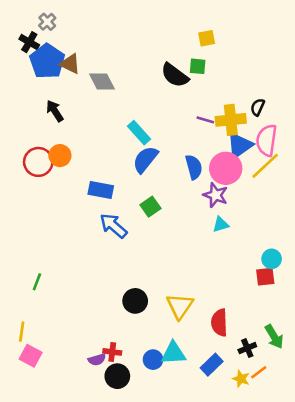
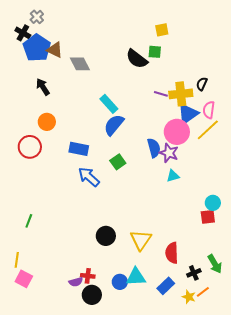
pink semicircle: (266, 140) -> (209, 110), size x0.7
red circle: (38, 162) -> (30, 147), moved
blue semicircle: (194, 167) -> (154, 148), moved

